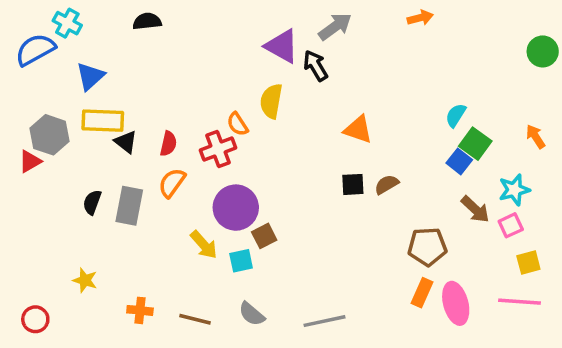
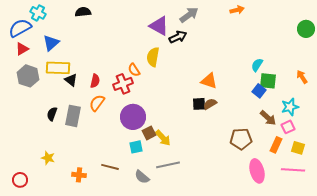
black arrow: (316, 66) -> (178, 37), turned 96
orange triangle: (358, 129) -> (209, 81), moved
green square: (475, 144) -> (268, 81), turned -30
red triangle: (30, 161) -> (22, 49), moved
brown semicircle: (387, 184) -> (210, 104), moved
yellow arrow: (204, 245) -> (163, 138), moved
yellow square: (528, 263) -> (298, 148), turned 32
orange rectangle: (422, 293) -> (276, 145), moved
brown line: (195, 319) -> (110, 167), moved
gray line: (324, 321) -> (168, 165), moved

